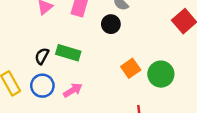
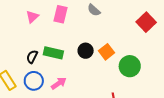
black circle: (111, 24) -> (86, 51), moved
orange square: (131, 68) -> (106, 52), moved

